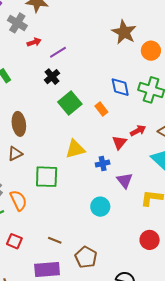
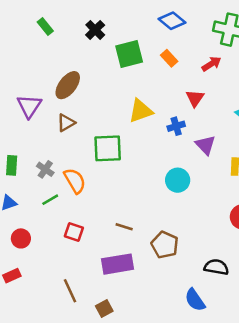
black cross: (52, 77) -> (95, 30), moved
blue diamond: (120, 87) -> (172, 21), moved, turned -35
green square: (70, 103) -> (129, 54), turned 30
brown ellipse: (19, 124) -> (68, 85), turned 50
red arrow: (138, 131) -> (211, 64), moved

